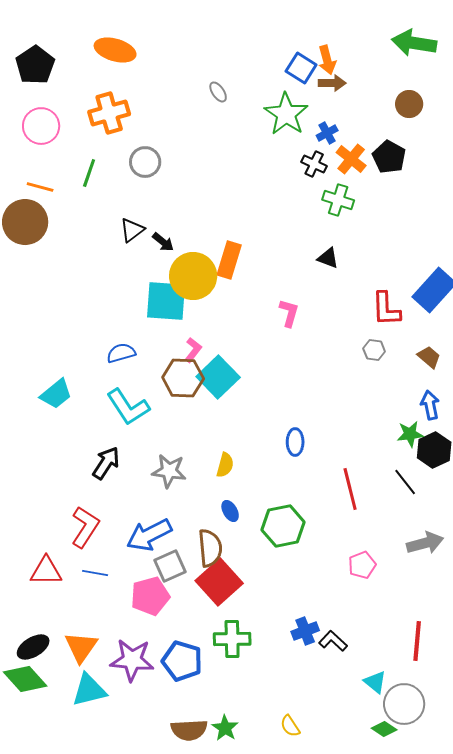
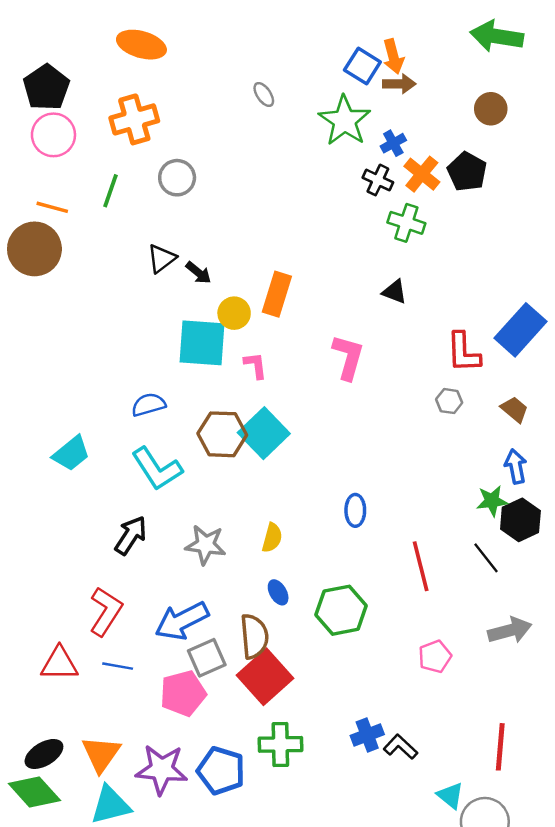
black pentagon: (35, 65) -> (46, 87), moved
yellow circle: (193, 276) -> (234, 313), size x0.6
pink L-shape: (289, 313) -> (348, 357), size x1.4
pink L-shape: (193, 350) -> (255, 365), moved, turned -45

